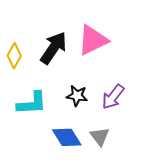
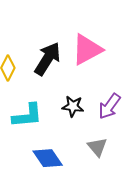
blue diamond: (67, 137) -> (48, 158), moved

